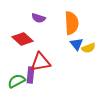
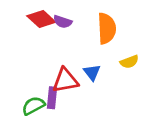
red diamond: (22, 39) -> (41, 19), moved
blue triangle: (76, 44) -> (92, 72), moved

